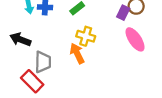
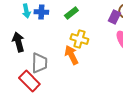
black arrow: (20, 39) -> (18, 42), turned 54

